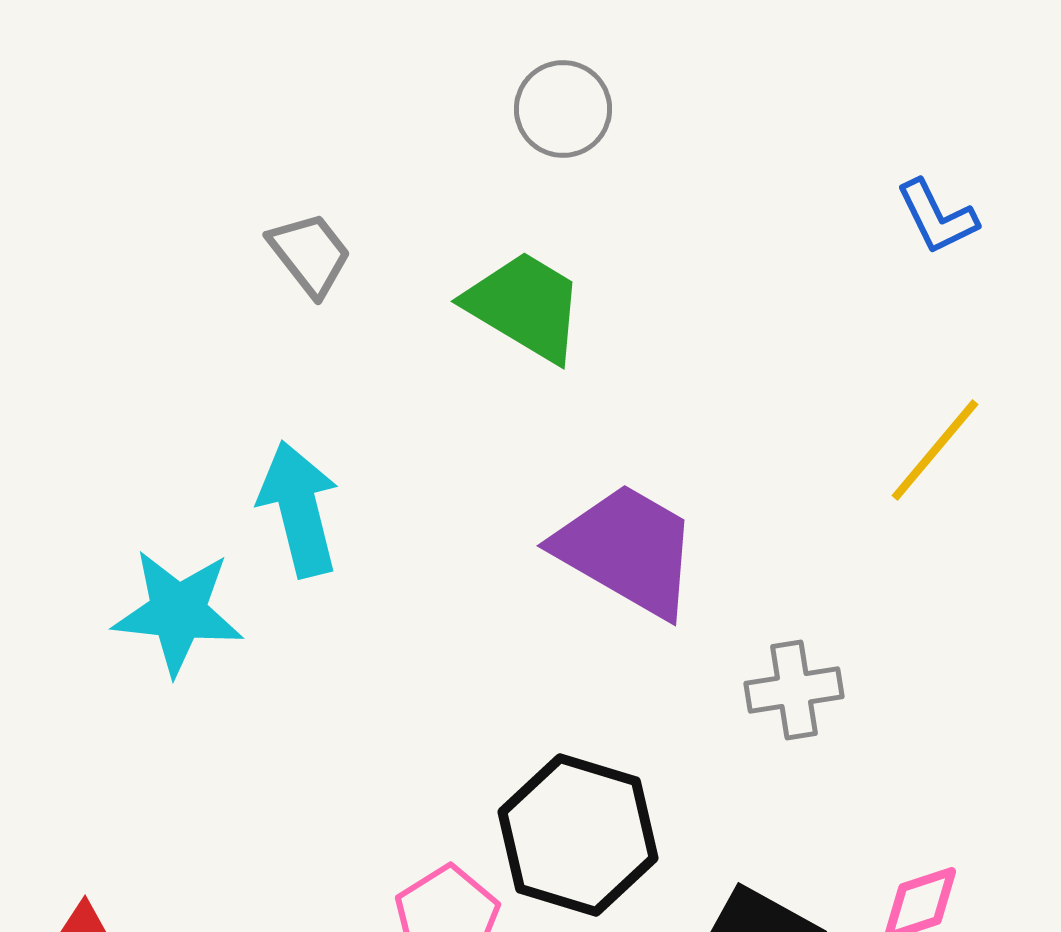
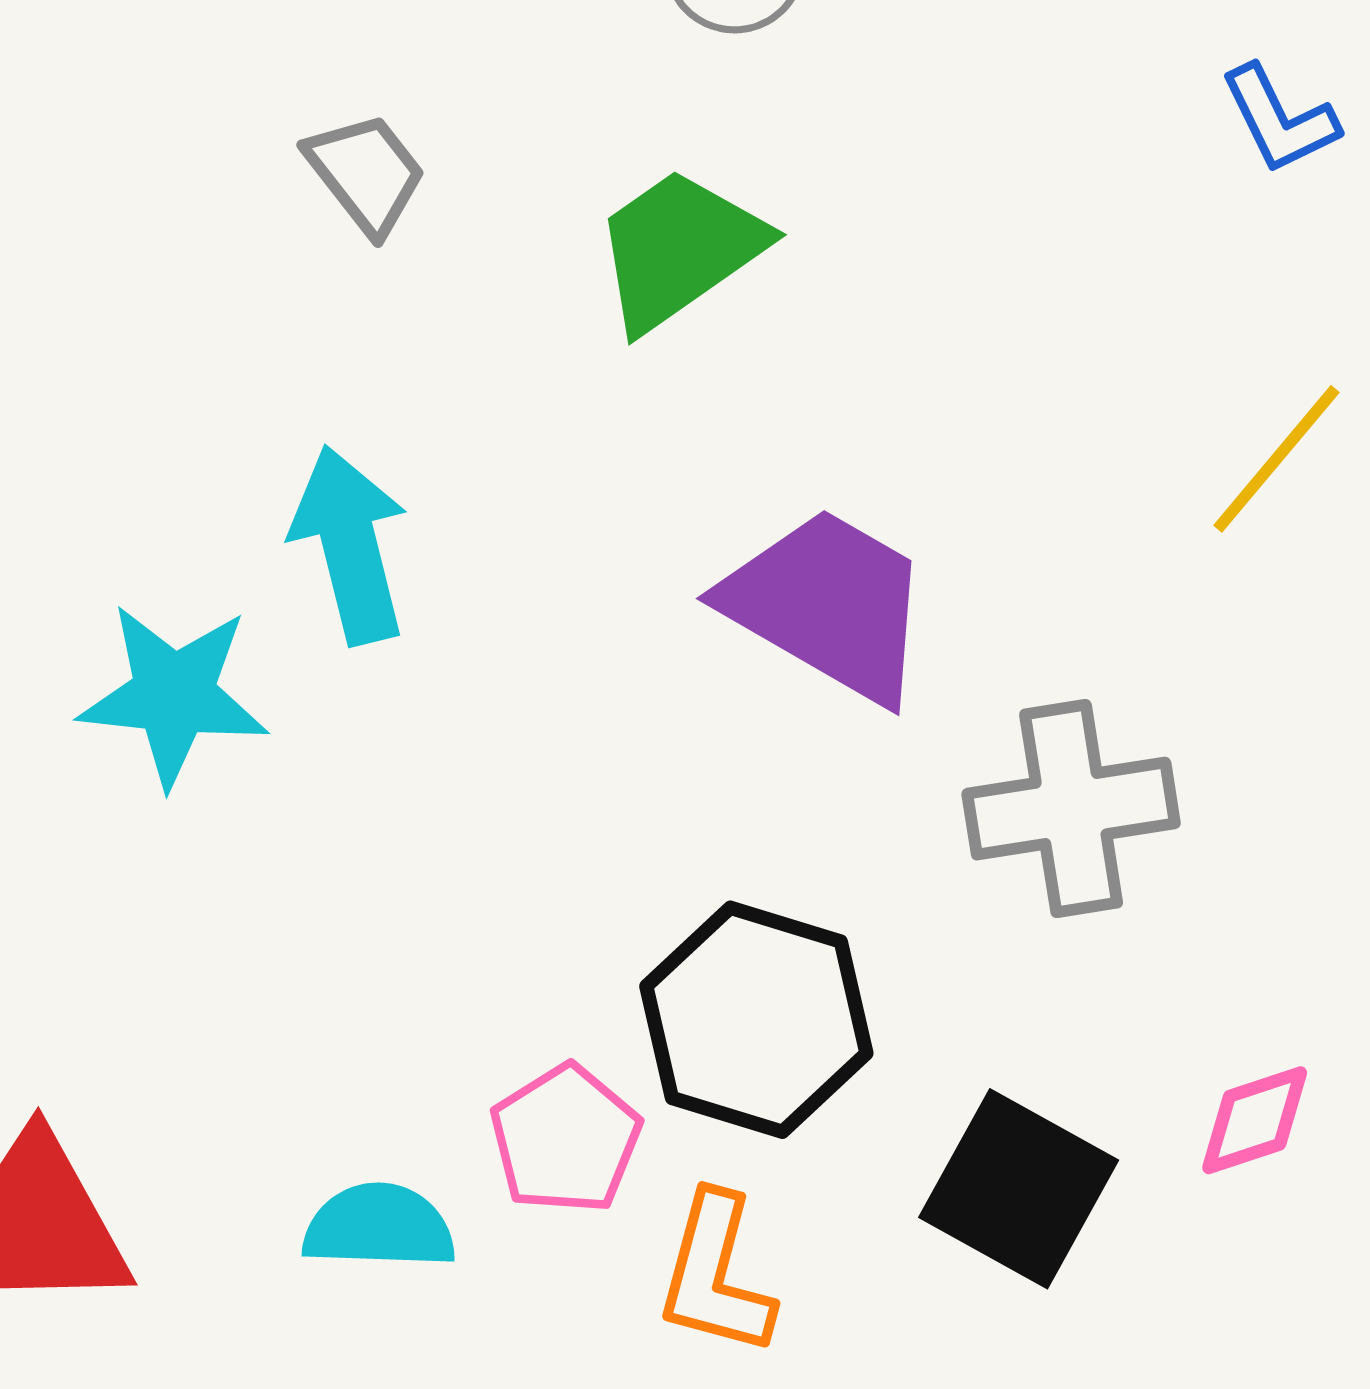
green trapezoid: (525, 306) -> (679, 249), turned -66
gray cross: (794, 690) -> (1071, 809), size x1.5

